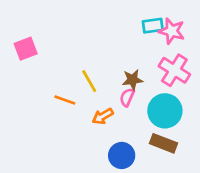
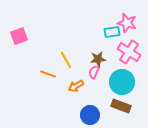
cyan rectangle: (153, 26) -> (112, 32), moved

